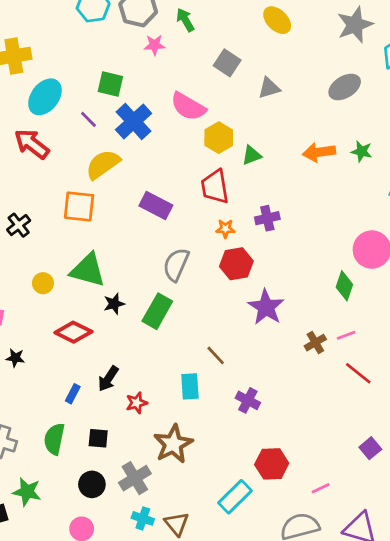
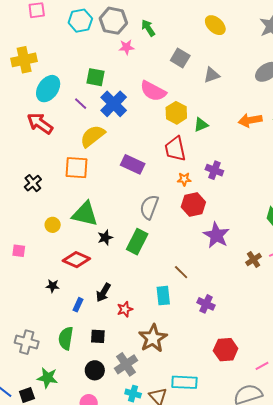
purple cross: (267, 218) -> (214, 170), turned 36
black star: (15, 358) -> (53, 286), moved
cyan rectangle: (235, 497) -> (184, 382), moved, turned 50

